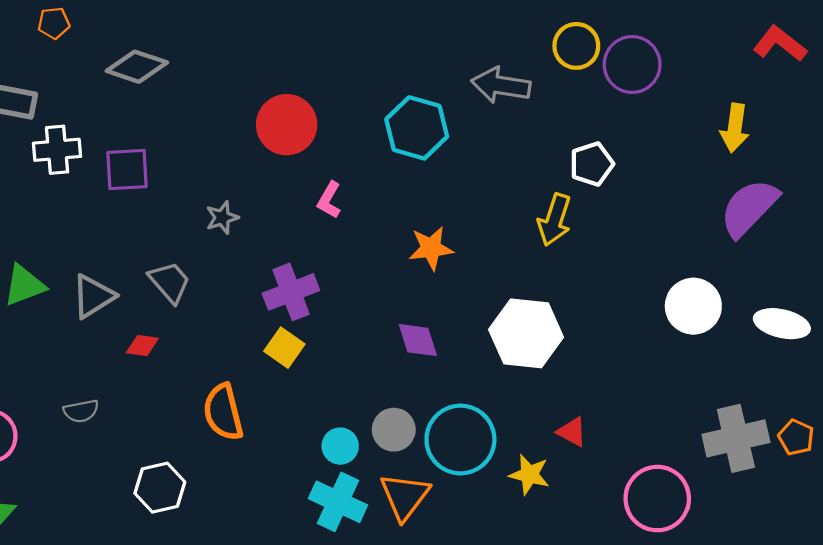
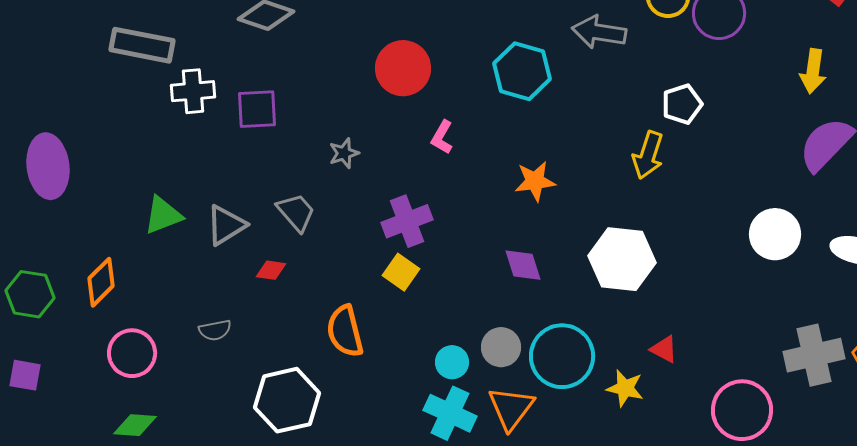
white hexagon: (160, 488) -> (287, 400), size x1.4

